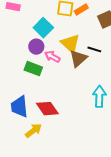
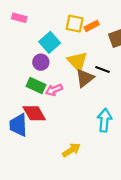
pink arrow: (52, 57) -> (54, 90), moved, turned -56
red diamond: (47, 109) -> (34, 113), moved
yellow arrow: (33, 131) -> (71, 150), moved

